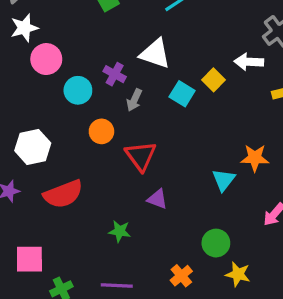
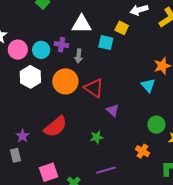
cyan circle: (78, 90) -> (41, 50), moved
orange circle: (101, 131) -> (65, 81), size x1.6
white hexagon: (33, 147) -> (30, 77), moved
purple triangle: (157, 199) -> (113, 110), turned 40

